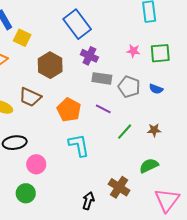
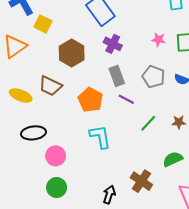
gray rectangle: (102, 78) -> (117, 76), moved, turned 60
green circle: (26, 193) -> (57, 188), moved

